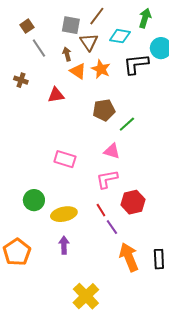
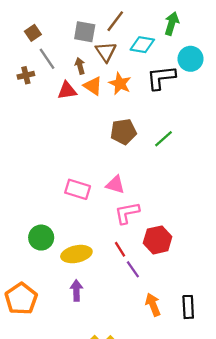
brown cross: (21, 80) -> (26, 75), moved, turned -32
red triangle: (56, 95) -> (67, 91), moved
green line: (127, 124) -> (163, 139), moved
pink triangle: (112, 151) -> (115, 185), moved
orange arrow: (129, 257) -> (153, 305), size x0.7

